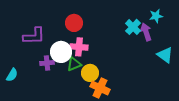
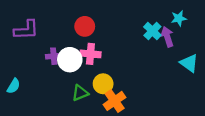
purple L-shape: (34, 36) -> (26, 30), moved
purple cross: (47, 63) -> (54, 56), moved
green triangle: (74, 64) -> (80, 93), moved
orange cross: (100, 88) -> (115, 101), turned 30

